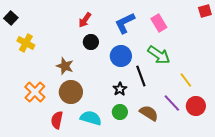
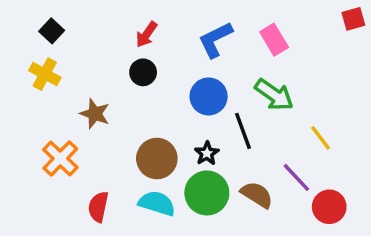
black square: (11, 18) -> (52, 31), moved
black circle: (91, 42) -> (143, 72), moved
brown star: (65, 66) -> (95, 114), moved
brown circle: (71, 92) -> (157, 159), moved
red circle: (196, 106) -> (329, 207), moved
green circle: (120, 112) -> (207, 193), size x1.6

